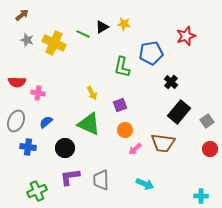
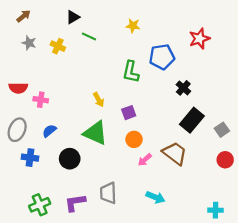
black triangle: (102, 27) -> (73, 17), moved
yellow cross: (54, 43) -> (58, 46), size x0.6
brown trapezoid: (163, 143) -> (175, 153), turned -150
purple L-shape: (70, 177) -> (75, 203), moved

